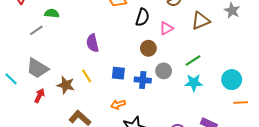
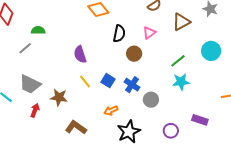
black semicircle: (142, 17) -> (119, 34), moved
gray circle: (164, 71) -> (151, 100), moved
blue square: (118, 73) -> (108, 81), turned 32
yellow line: (87, 76) -> (85, 81), moved
blue cross: (143, 80) -> (132, 85), turned 35
cyan circle: (232, 80) -> (211, 51), moved

